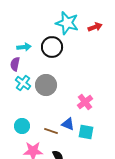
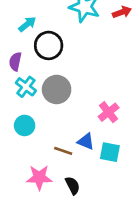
cyan arrow: (24, 47) -> (27, 24), moved, turned -32
black circle: (52, 47) -> (49, 45), moved
cyan circle: (22, 126) -> (25, 125), moved

